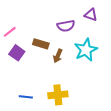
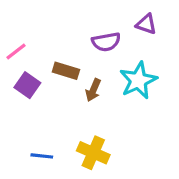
yellow cross: (58, 95) -> (93, 153), turned 30

